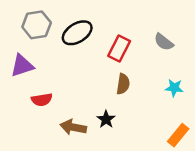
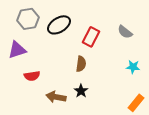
brown semicircle: (123, 84) -> (81, 64), moved

